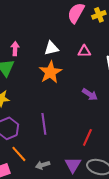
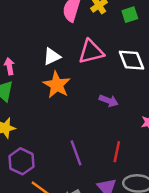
pink triangle: (84, 51) -> (91, 52), size x1.6
purple line: (44, 124) -> (76, 153), moved

